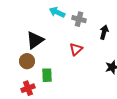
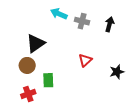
black arrow: (104, 32) -> (110, 24), moved
red triangle: (76, 49) -> (85, 60), moved

